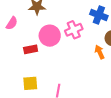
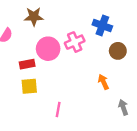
orange arrow: (100, 52) -> (103, 82), moved
yellow square: (30, 83) -> (29, 86), moved

